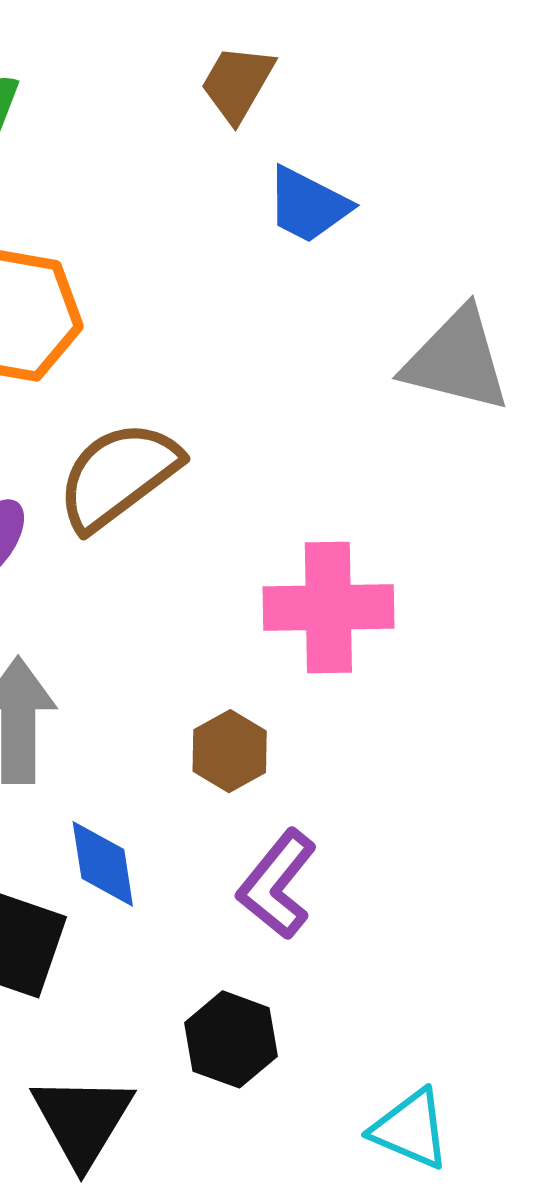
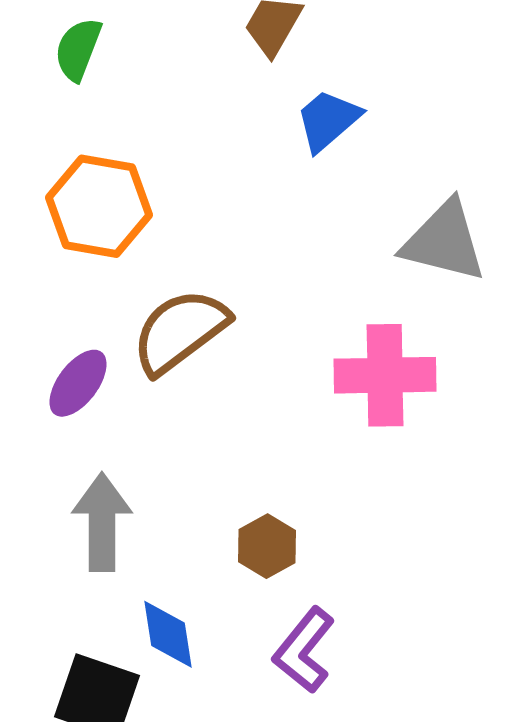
blue trapezoid: (308, 205) -> (328, 120), turned 112
pink cross: (328, 608) -> (385, 375), moved

